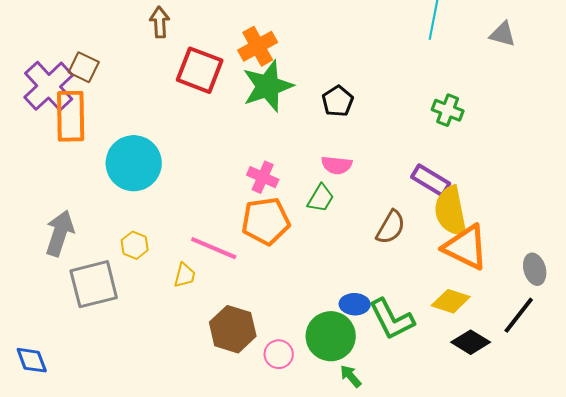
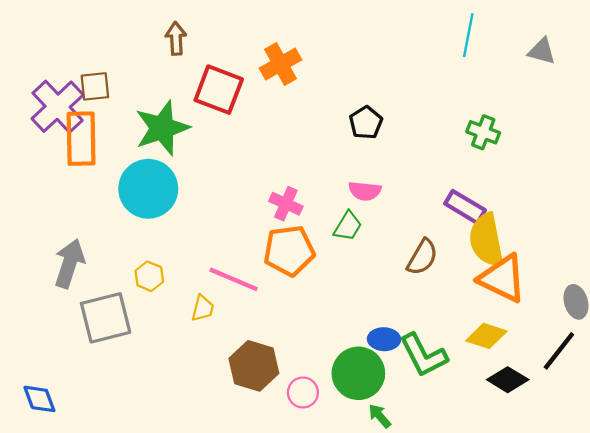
brown square: (84, 67) -> (95, 86), turned -32
green star: (268, 86) -> (162, 128), moved

